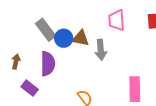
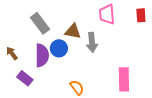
blue circle: (64, 38) -> (59, 48), moved
brown arrow: (16, 62) -> (12, 53), turned -48

